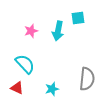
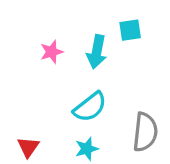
cyan semicircle: (25, 64) -> (90, 107), moved, turned 95
red triangle: (17, 88) -> (28, 147), turned 40

